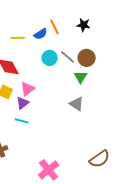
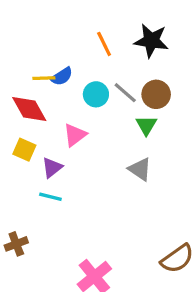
black star: (84, 25) -> (151, 41), size x1.5
blue semicircle: (41, 34) -> (62, 76), moved
yellow line: (18, 38) -> (44, 78), moved
pink triangle: (28, 89) -> (75, 135), moved

